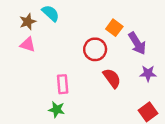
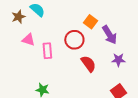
pink triangle: (28, 45) -> (28, 40), moved
pink rectangle: (63, 84) -> (47, 51), moved

